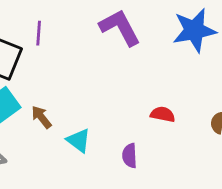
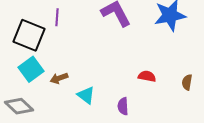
brown arrow: (41, 117) -> (59, 78), turned -72

